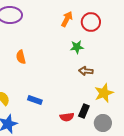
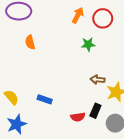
orange semicircle: (21, 57) -> (30, 42), moved
brown arrow: (86, 71) -> (98, 80), moved

